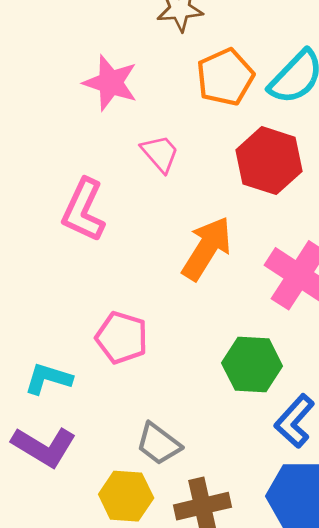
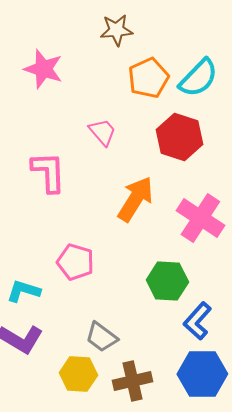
pink star: (110, 83) -> (43, 69), moved
pink L-shape: (84, 210) -> (48, 172), turned 153

